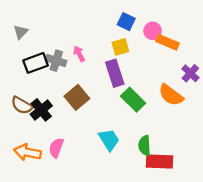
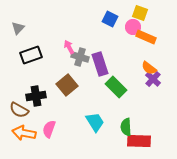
yellow square: (120, 47) -> (140, 13), moved, turned 35
gray cross: (56, 61) -> (80, 57), moved
purple cross: (190, 73) -> (153, 79), moved
orange semicircle: (171, 95) -> (149, 68), moved, size x0.7
brown semicircle: (22, 105) -> (19, 110), moved
black cross: (41, 110) -> (36, 96), turned 30

